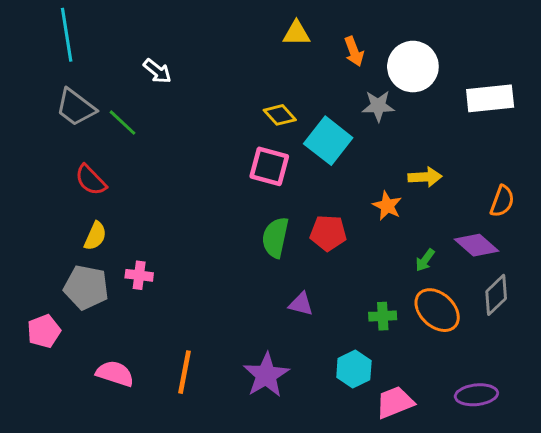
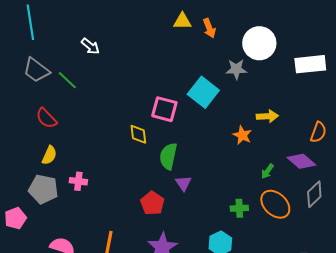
orange arrow: (354, 51) -> (209, 28), moved
yellow diamond: (280, 115) -> (138, 134), moved, turned 35
red pentagon: (328, 233) -> (152, 203), moved, turned 30
purple triangle: (301, 304) -> (183, 183), moved, turned 42

